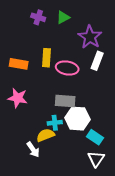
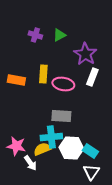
pink star: (18, 98) -> (16, 146), moved
white hexagon: (77, 119) -> (71, 148), moved
cyan cross: (55, 123) -> (51, 137), size x1.5

